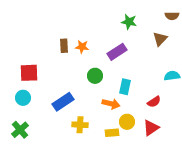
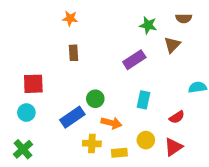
brown semicircle: (172, 16) -> (184, 18), moved
brown triangle: (160, 39) -> (172, 45), moved
orange star: (82, 47) -> (70, 18), moved
green circle: (95, 76) -> (95, 99), moved
orange arrow: (111, 104) -> (111, 123), moved
yellow rectangle: (112, 133) -> (119, 153), moved

